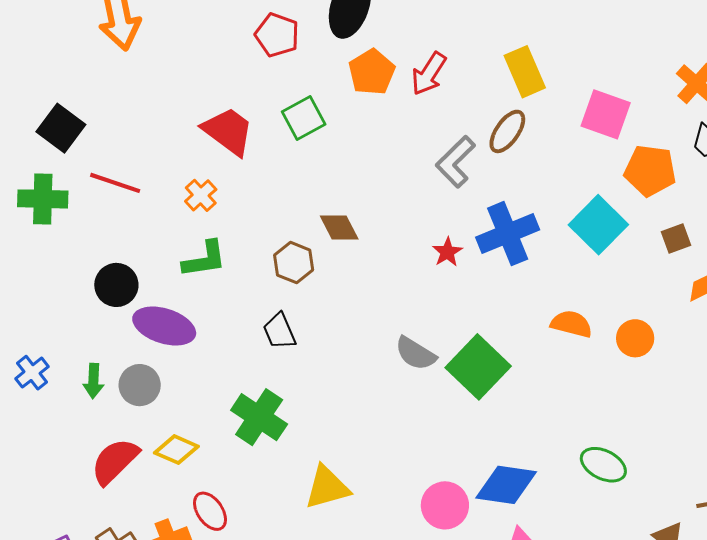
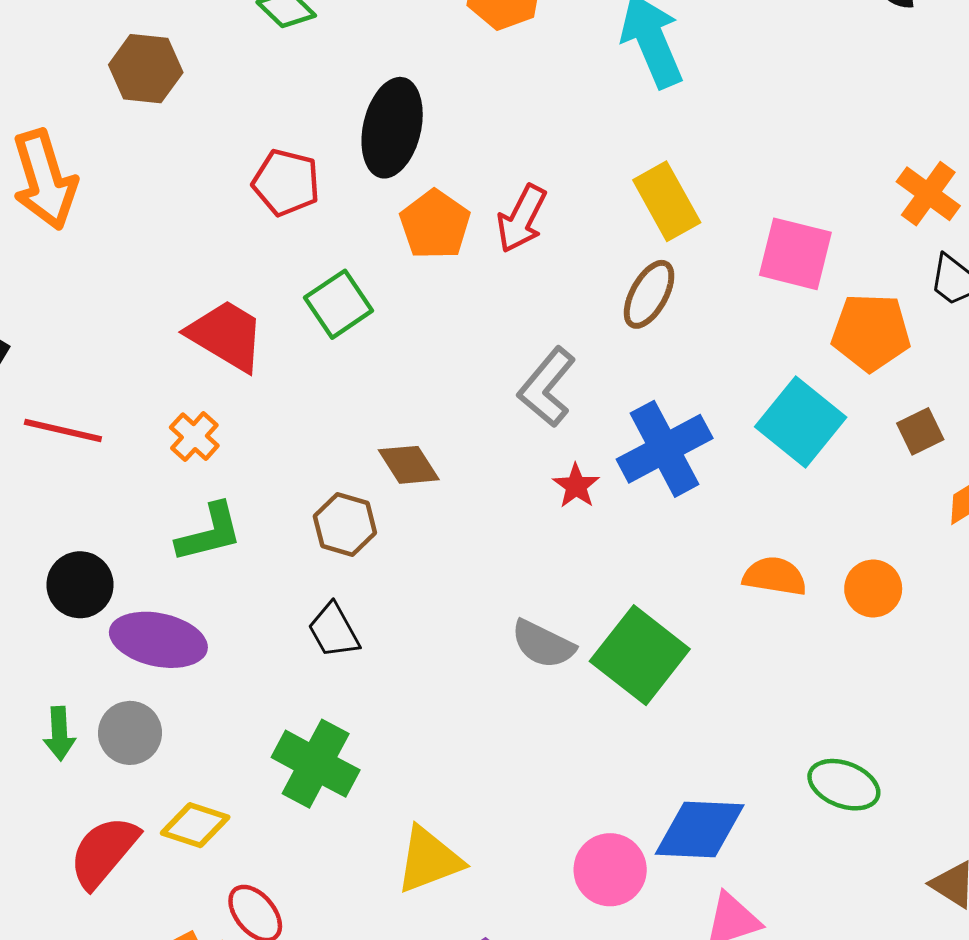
gray L-shape: (456, 162) -> (547, 387), moved

